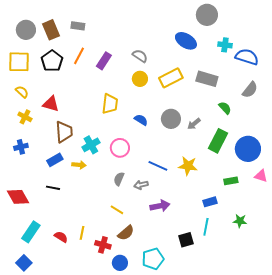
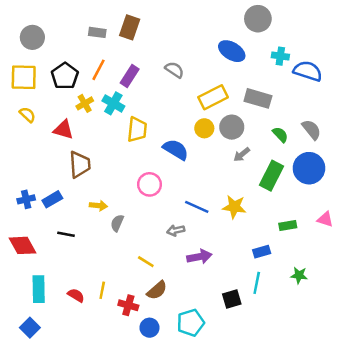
brown rectangle: (51, 30) -> (130, 27), moved, turned 42
yellow circle: (140, 79) -> (204, 128), moved
gray semicircle: (250, 90) -> (311, 130), moved, turned -78
yellow cross: (25, 117) -> (85, 103), moved, turned 32
gray circle: (171, 119) -> (232, 127), moved
blue semicircle: (141, 120) -> (176, 150), size x1.5
cyan cross: (91, 145) -> (113, 103), moved, turned -30
blue cross: (21, 147) -> (26, 199), moved
blue circle: (248, 149) -> (309, 168), moved
blue rectangle: (55, 160) -> (52, 199), moved
gray semicircle: (119, 179) -> (117, 223), moved
cyan rectangle: (31, 232) -> (39, 289), turned -35

